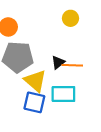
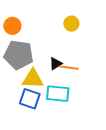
yellow triangle: (35, 81) -> (33, 79), turned -45

